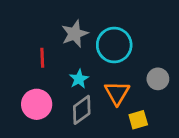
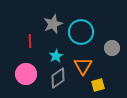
gray circle: (158, 79) -> (112, 48), moved

